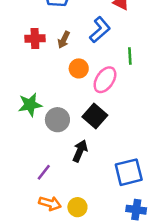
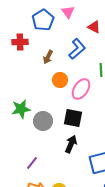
red cross: (35, 38) -> (20, 42), moved
black square: (95, 116) -> (73, 118), turned -30
black arrow: (80, 151) -> (71, 144), moved

